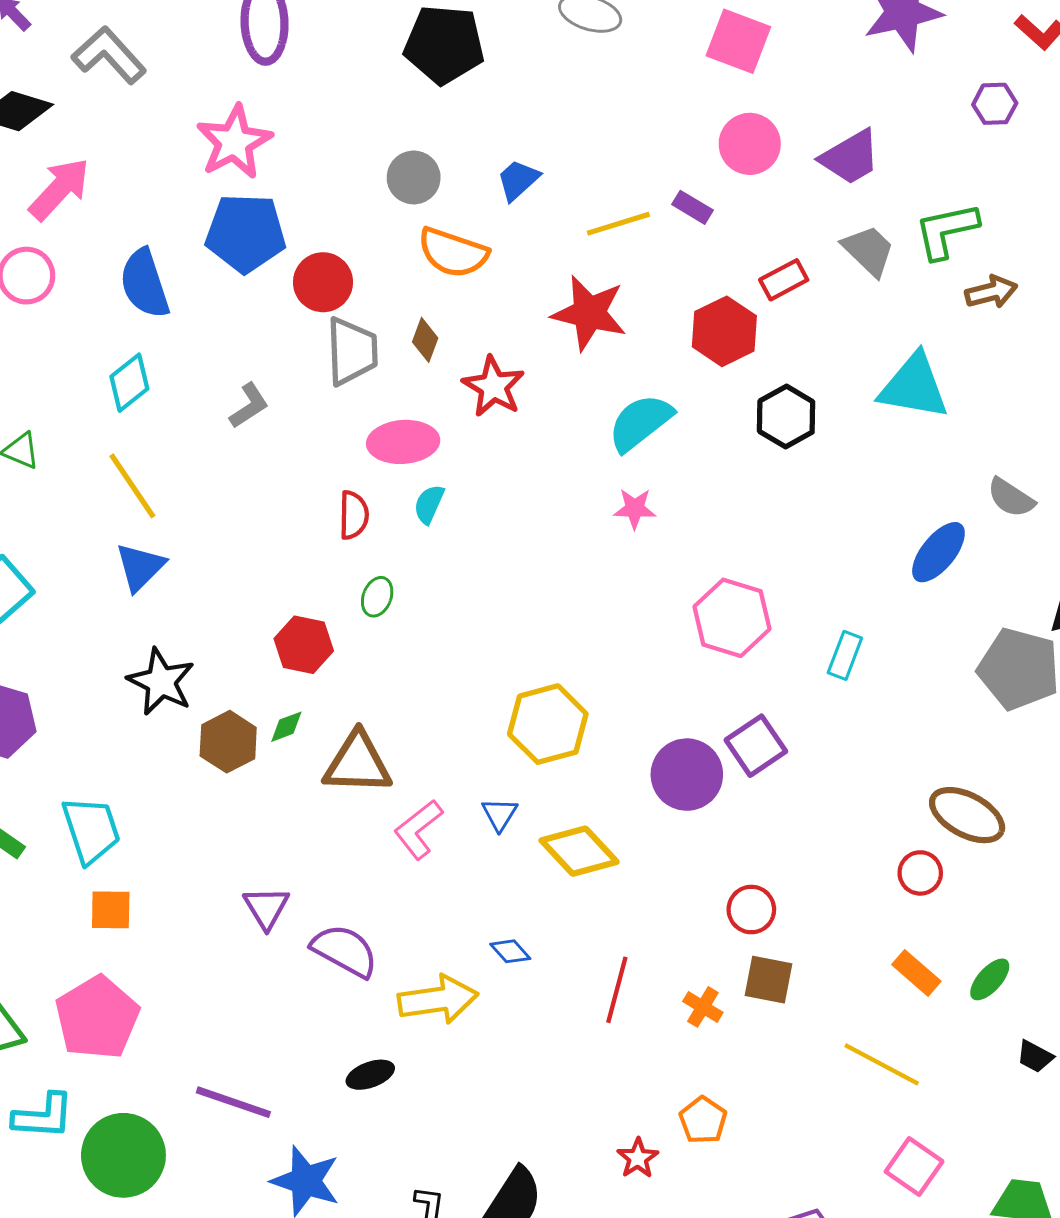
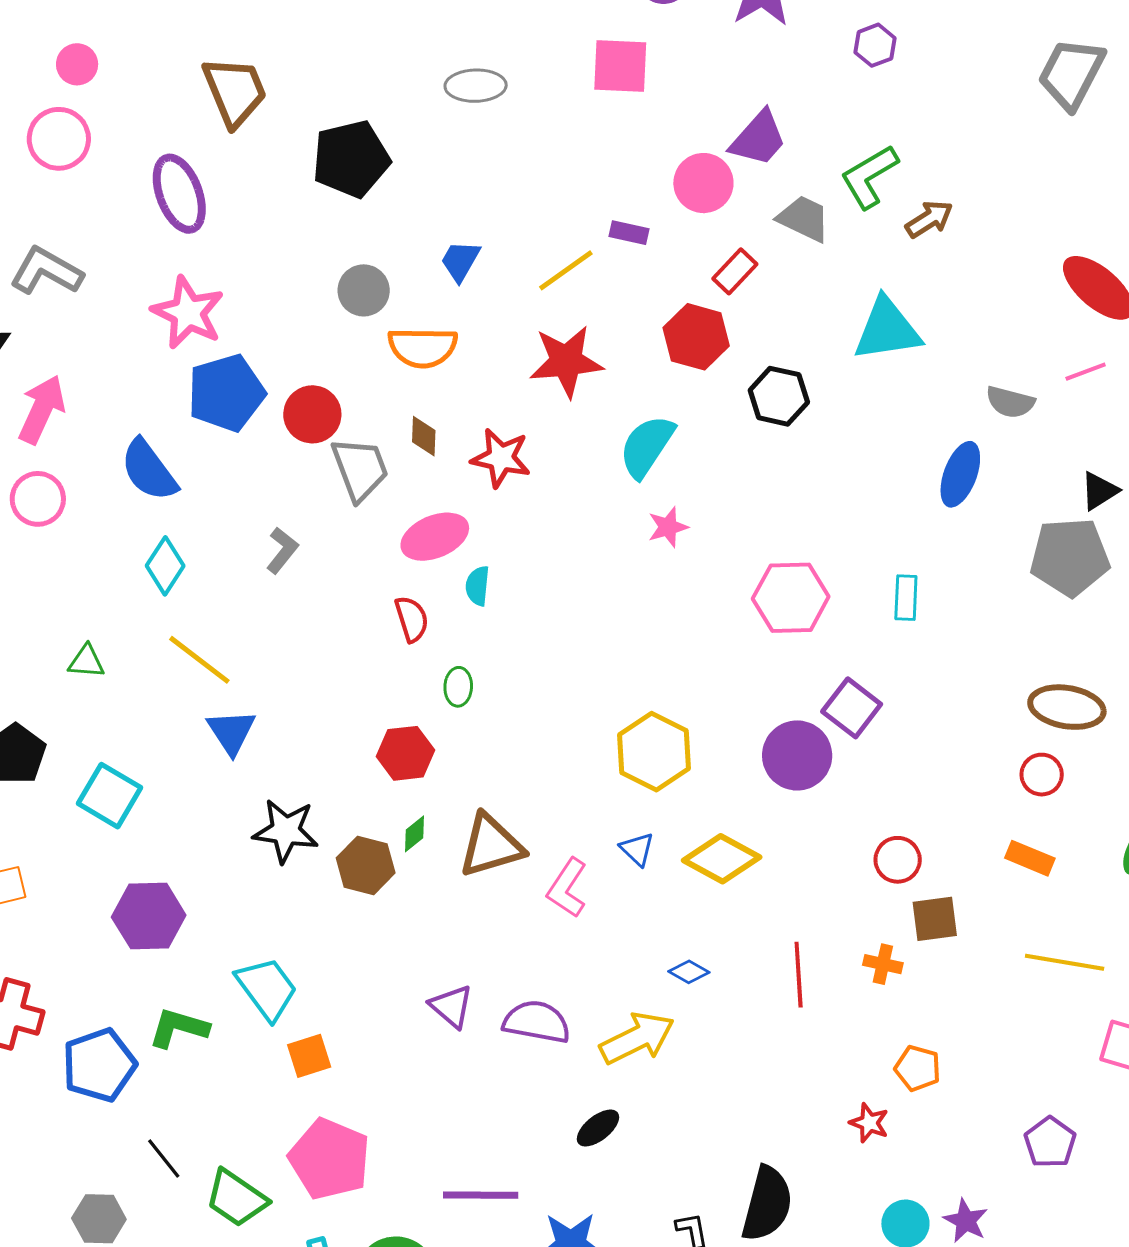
pink circle: (750, 144) -> (703, 183), moved
orange rectangle: (916, 973) -> (1030, 858), moved

